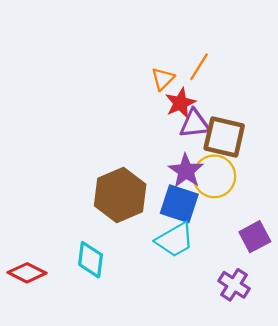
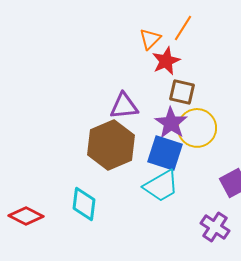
purple triangle: (195, 124) -> (124, 106), moved
brown square: (224, 137) -> (182, 92), moved, size x0.7

